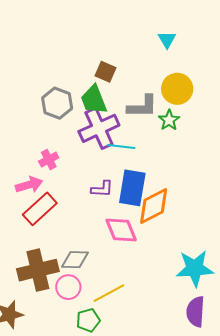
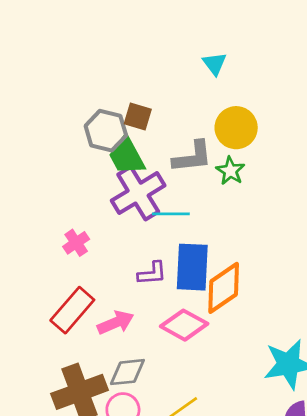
gray hexagon: (57, 103) -> (106, 131), moved
pink arrow: (29, 185) -> (116, 323), moved
pink diamond: (121, 230) -> (184, 325), turned -32

